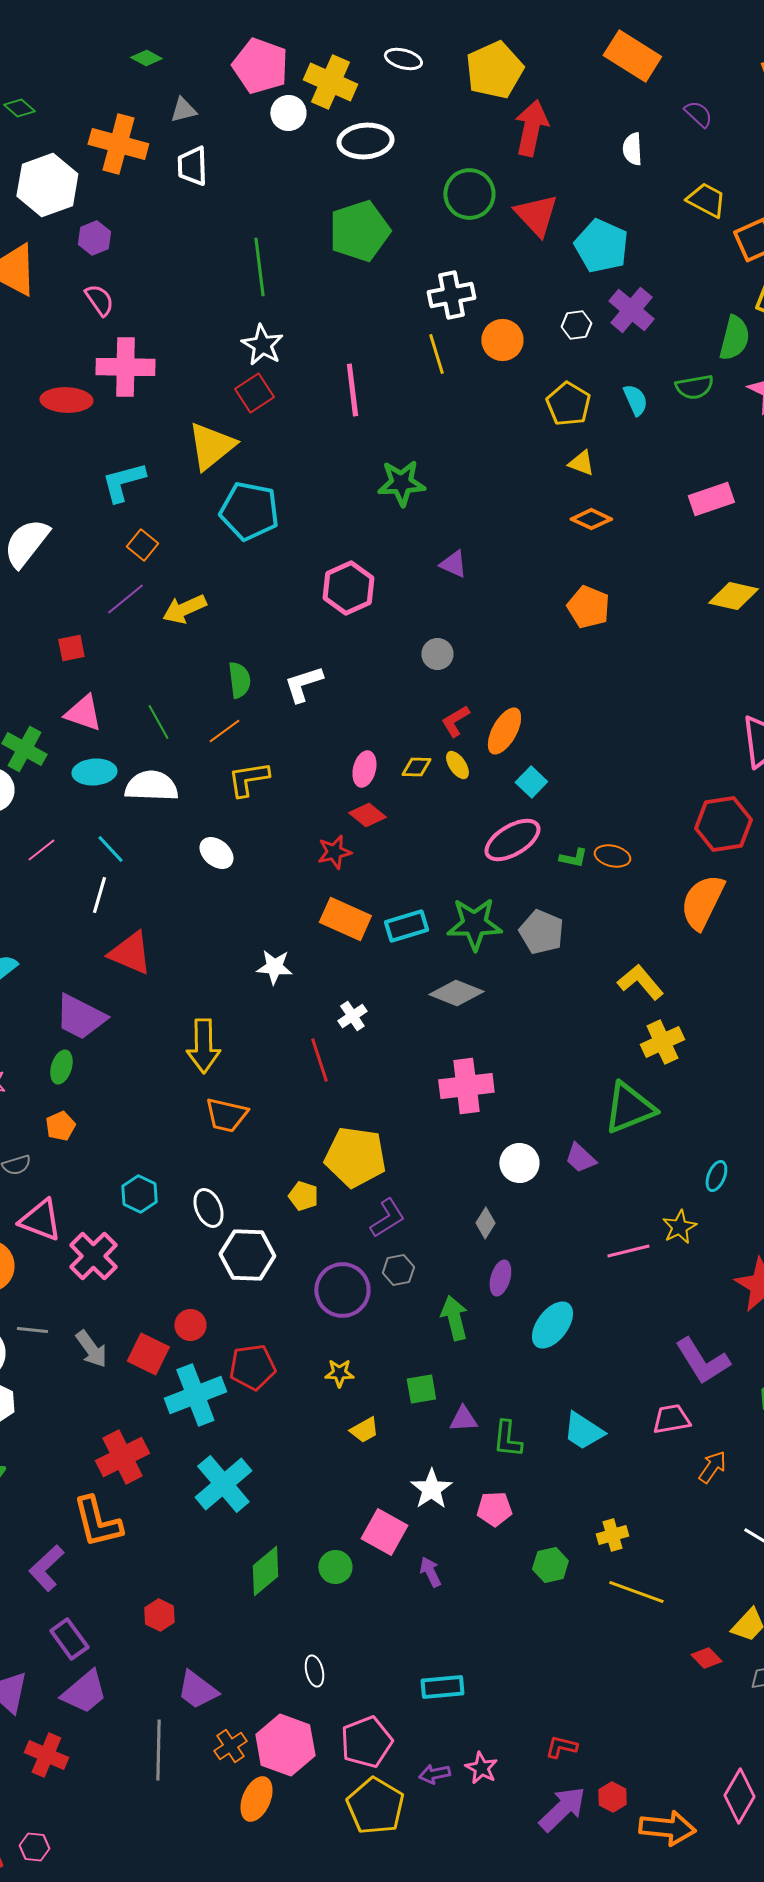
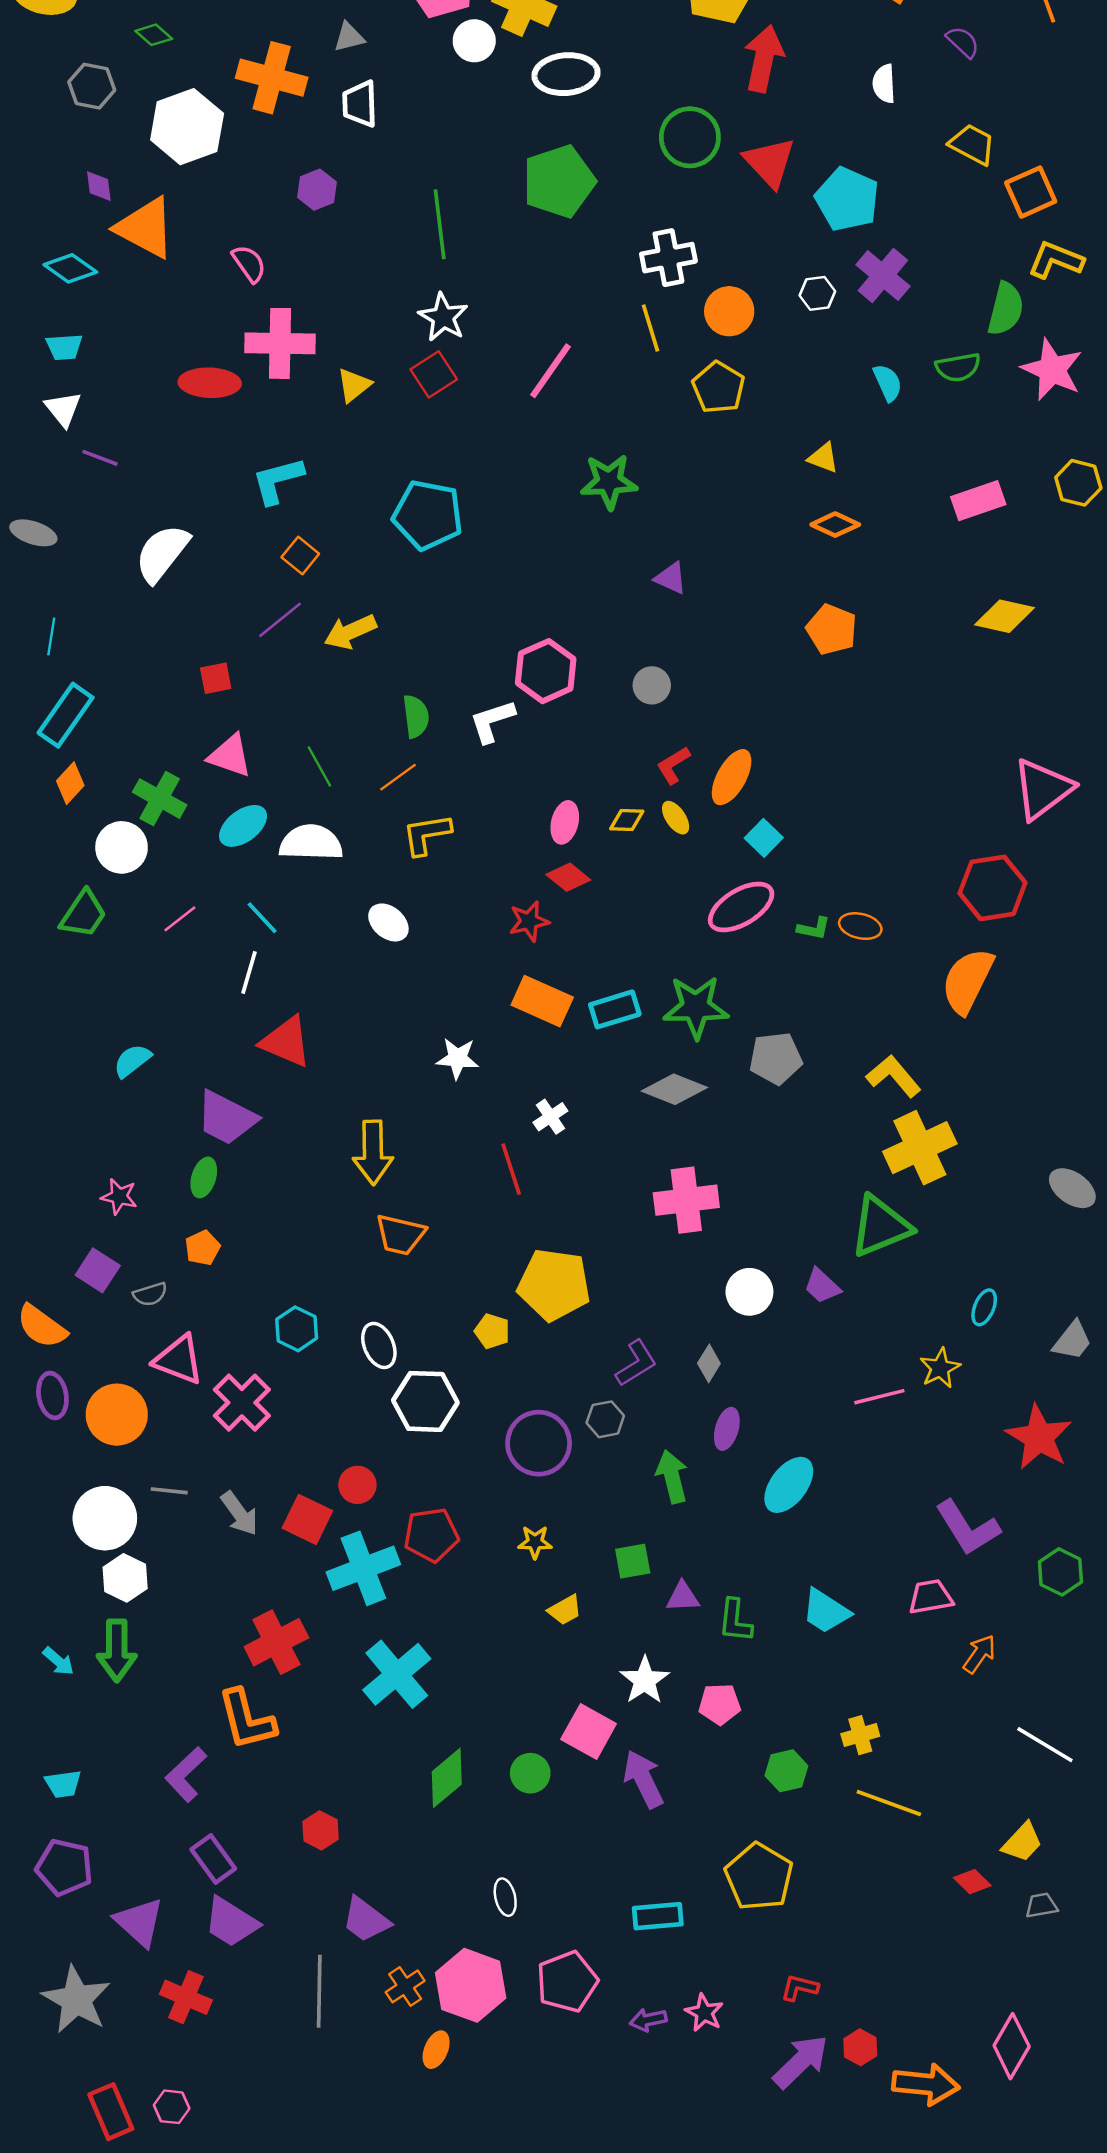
purple hexagon: (94, 238) -> (317, 190), moved
pink line: (352, 390) -> (550, 371), turned 42
yellow pentagon: (568, 404) -> (718, 387), moved
yellow triangle: (211, 446) -> (354, 385), moved, size x0.6
pink hexagon: (348, 588) -> (546, 671), moved
cyan ellipse: (94, 772) -> (243, 826), turned -33
gray pentagon: (541, 932) -> (776, 1058), moved, turned -30
yellow cross: (662, 1042) -> (920, 1148), size x1.4
purple L-shape: (387, 1218) -> (636, 1363), moved
purple arrow: (430, 1572) -> (643, 1779), size x1.6
purple trapezoid: (84, 1692) -> (231, 1922), turned 72
orange ellipse: (256, 1799) -> (436, 2050), size x0.7
yellow pentagon: (375, 1806) -> (759, 1877), moved

